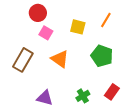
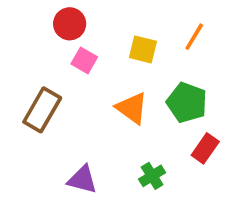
orange triangle: (60, 59) -> (132, 108), moved
red rectangle: (112, 92) -> (205, 148), moved

